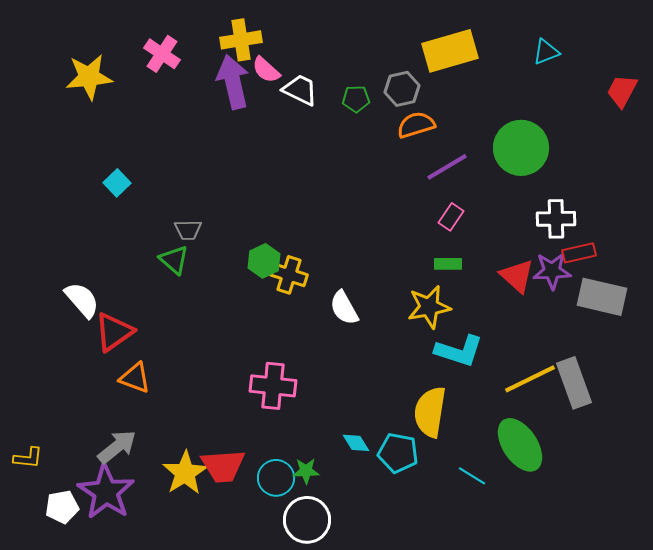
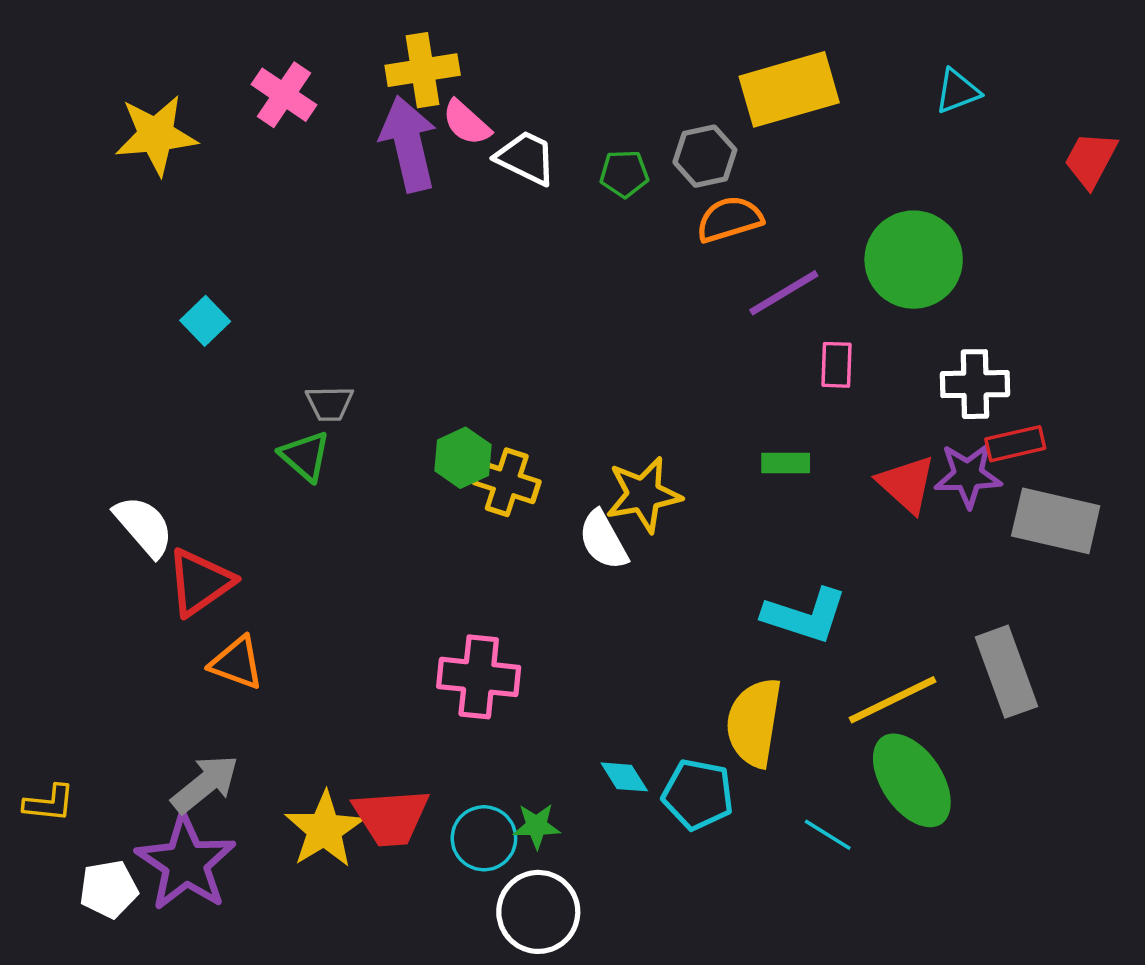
pink rectangle: (451, 217) -> (836, 365), moved, turned -32
yellow star: (429, 307) -> (644, 495), moved
yellow line: (530, 379) -> (893, 700), moved

